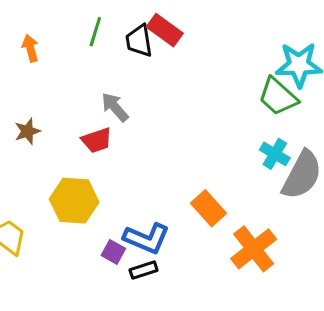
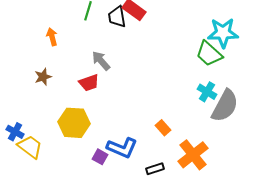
orange arrow: (30, 48) -> (52, 37), moved
orange rectangle: (208, 208) -> (163, 128), size x0.7
black rectangle: (144, 270) -> (155, 169), moved

